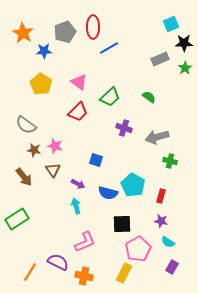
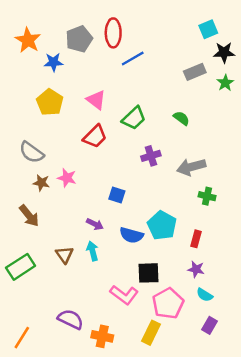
purple cross: (124, 128) -> (151, 156), turned -35
brown triangle: (53, 170) -> (64, 255), moved
pink L-shape: (85, 242) -> (124, 295), moved, turned 60
orange line: (30, 272) -> (22, 338), moved

